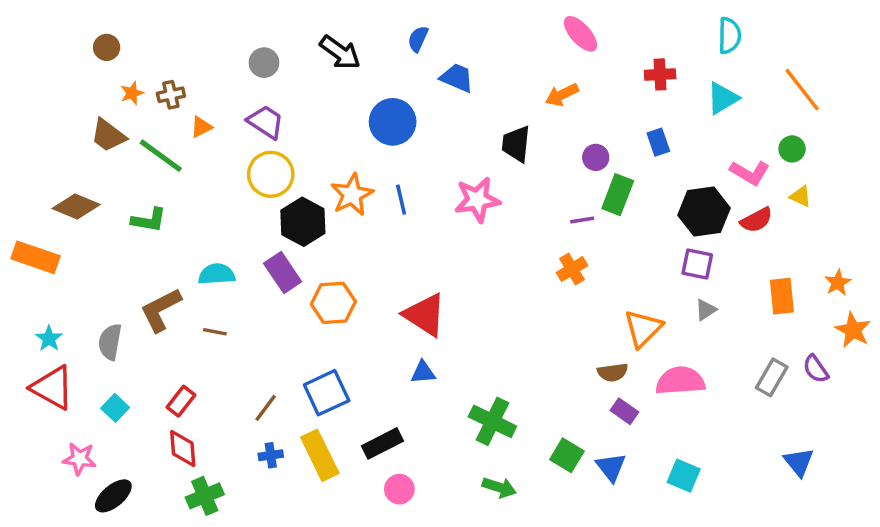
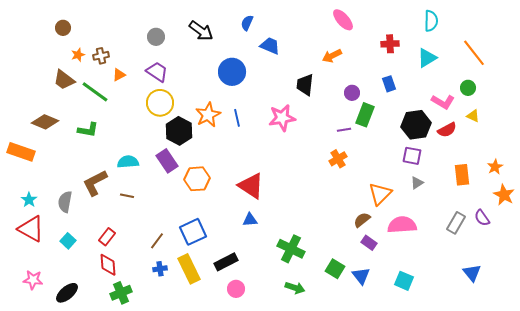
brown semicircle: (613, 372) -> (362, 220), turned 150
pink star: (79, 459) -> (33, 280), moved

